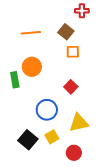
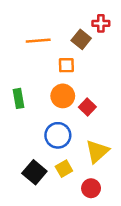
red cross: (82, 11) -> (101, 23), moved
orange square: (73, 52) -> (66, 65), moved
orange circle: (32, 67) -> (63, 96), moved
yellow triangle: (79, 123) -> (97, 151), turned -30

